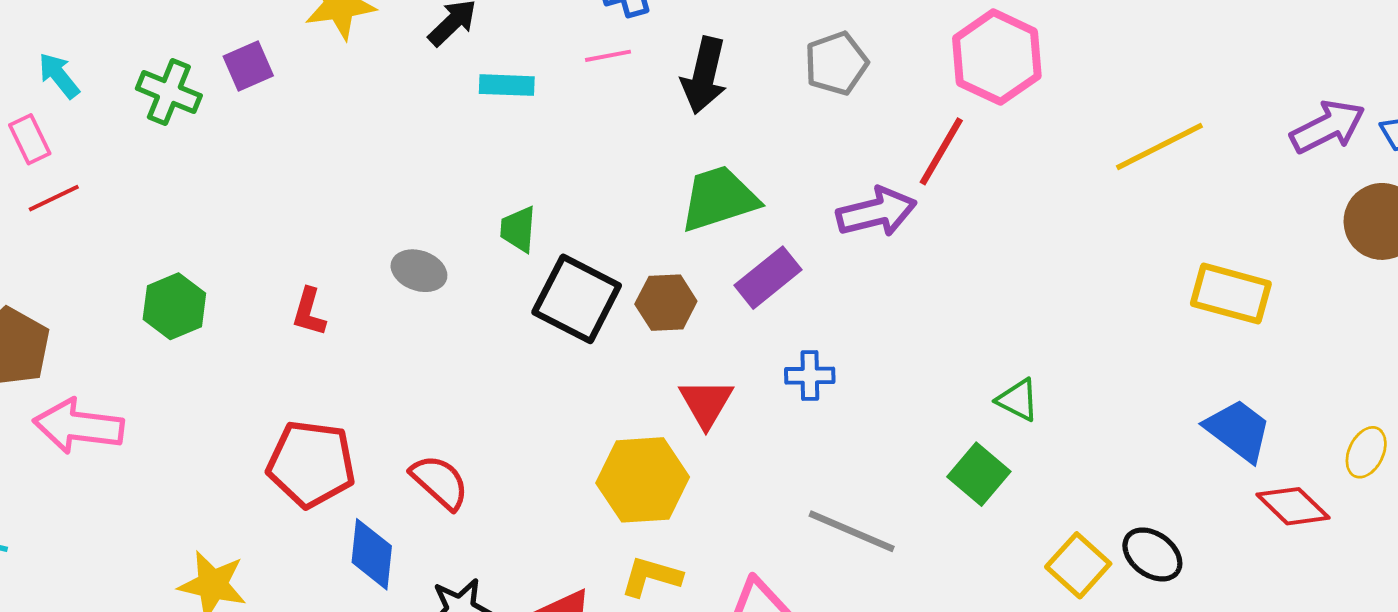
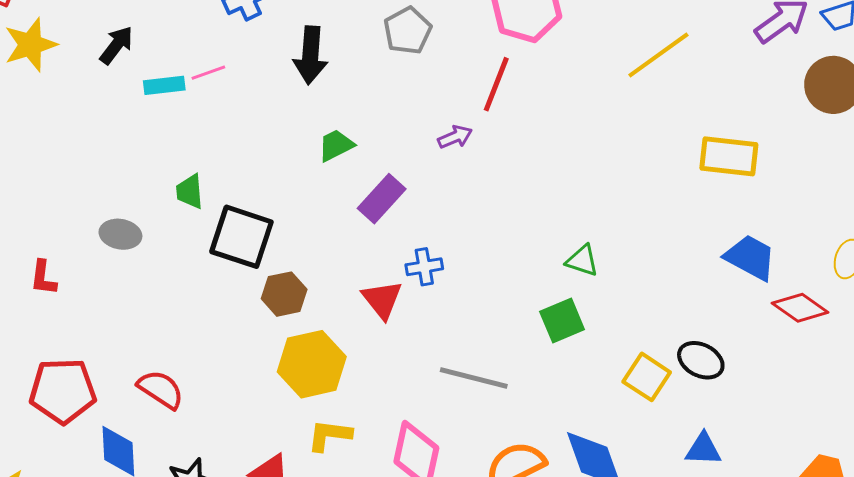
pink line: (608, 56) -> (208, 73), moved
green trapezoid: (719, 199) -> (336, 145), size x0.6
purple arrow: (877, 212) -> (455, 137), size x0.6
brown hexagon: (666, 303) -> (284, 294), moved
red triangle: (706, 403) -> (382, 300), moved
green square: (979, 474) -> (562, 320), turned 36

